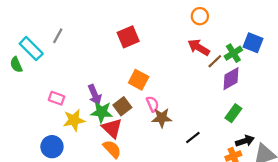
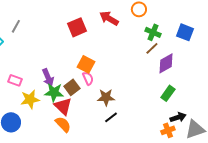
red arrow: (199, 47) -> (109, 18), moved
green cross: (233, 53) -> (153, 32), moved, turned -35
pink semicircle: (152, 104) -> (88, 78), moved
black line: (193, 137) -> (111, 117), moved

